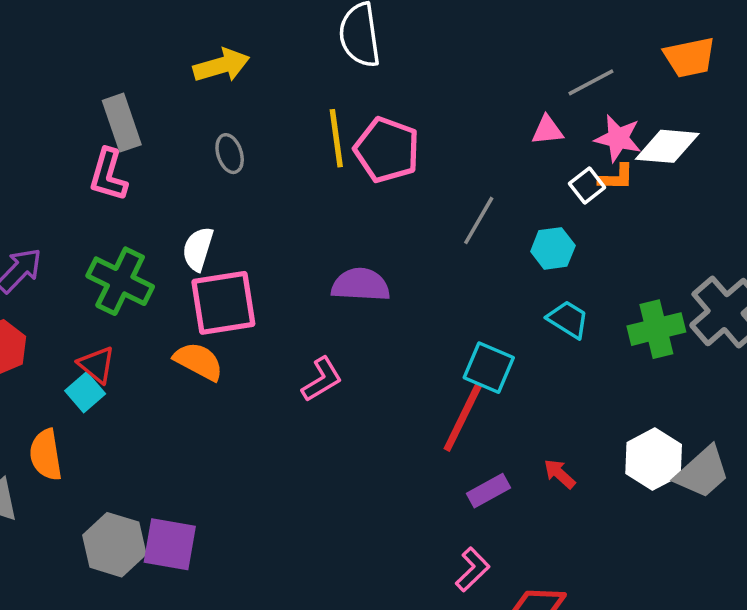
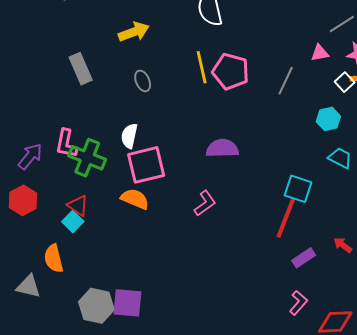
pink L-shape: (108, 175) -> (66, 144), moved
gray line: (479, 220) -> (286, 81), moved

